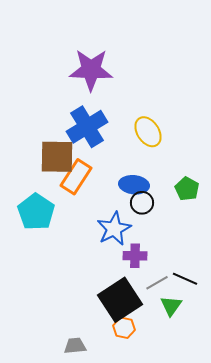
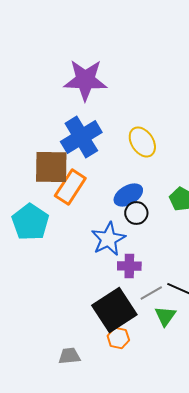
blue ellipse: (134, 185) -> (128, 195), turned -36

